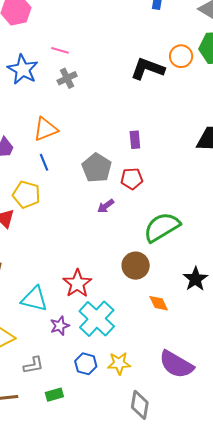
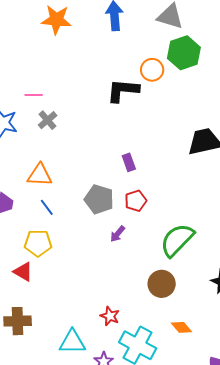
orange triangle: (46, 129) -> (40, 175), turned 40
red star: (77, 283) -> (110, 316), size x0.7
orange diamond: (159, 303) -> (181, 327), moved

